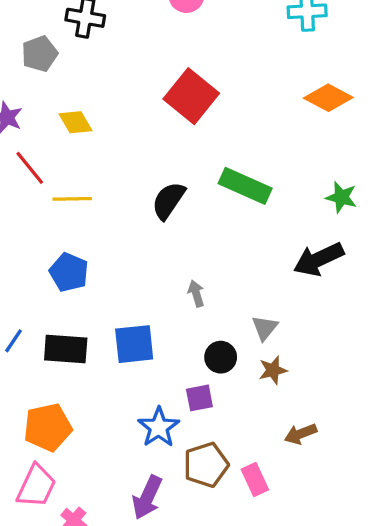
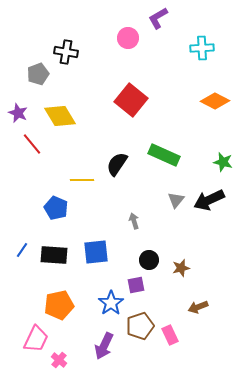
yellow diamond: (75, 122) -> (60, 116), size x1.5
yellow line: (72, 199) -> (82, 180), moved
gray triangle: (265, 328) -> (176, 200), moved
orange pentagon: (48, 427) -> (59, 305), moved

